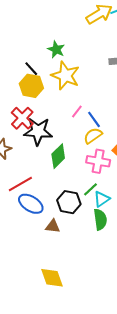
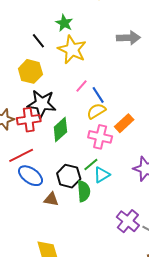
yellow hexagon: (31, 86) -> (30, 71), moved
red cross: (22, 118) -> (29, 120), moved, turned 35
green semicircle: (100, 219) -> (84, 191), moved

